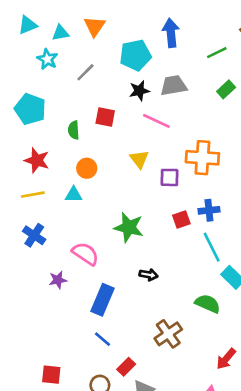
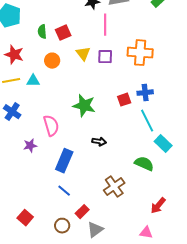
red square: (105, 117) -> (63, 33), moved, turned -35
pink line: (156, 121) -> (105, 25), turned 65
yellow triangle: (139, 159) -> (83, 54), moved
purple square: (170, 177) -> (105, 57), moved
cyan triangle: (74, 195) -> (33, 81), moved
pink semicircle: (85, 254) -> (51, 126), turned 40
red square: (51, 375) -> (25, 218), turned 35

